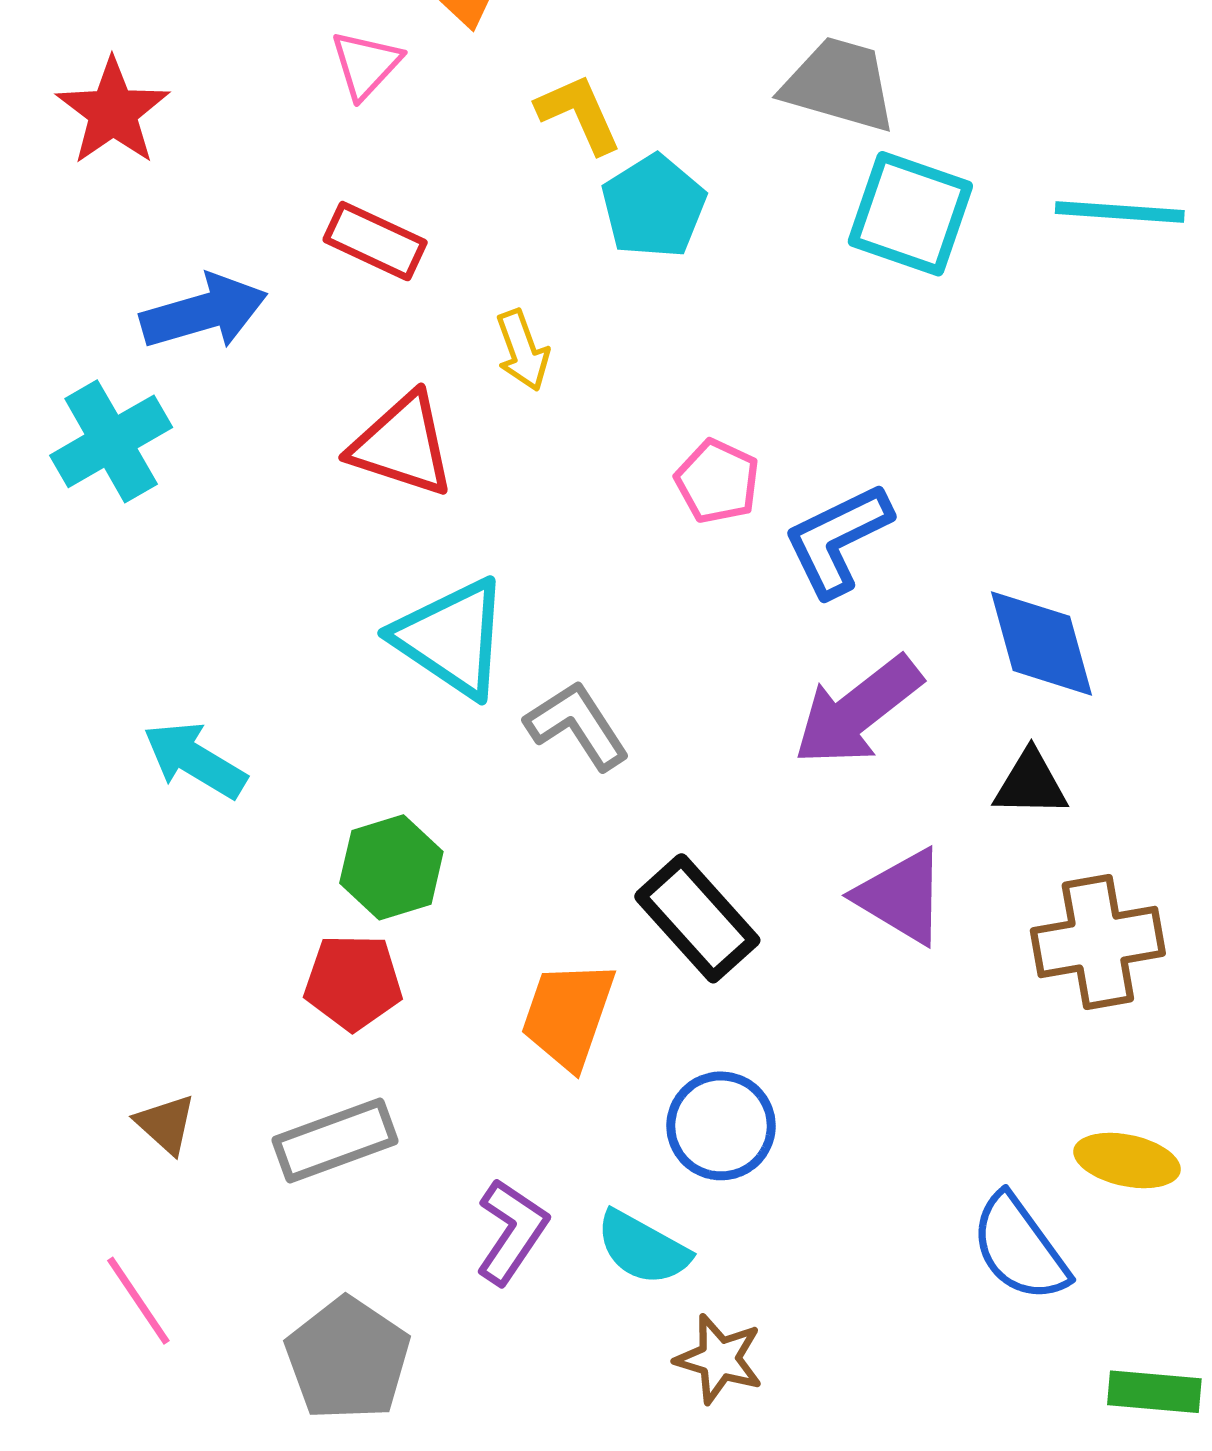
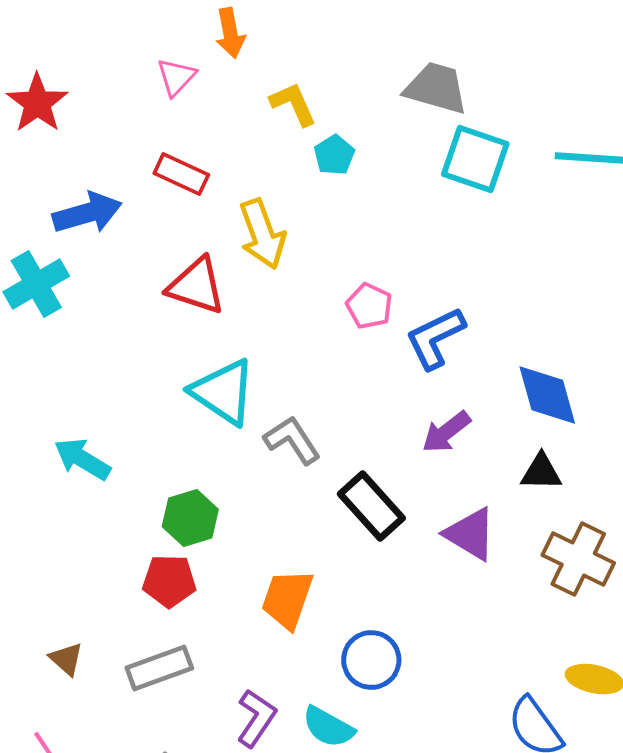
cyan pentagon: (654, 206) -> (334, 155), size x0.7
yellow arrow: (523, 350) -> (262, 234), size x1.6
purple arrow: (858, 711) -> (446, 432), size x0.7
black rectangle: (697, 918) -> (371, 506), moved
brown cross: (1098, 942) -> (578, 559), turned 36

